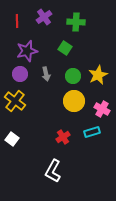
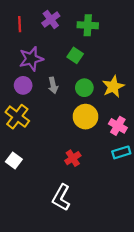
cyan rectangle: (92, 132) -> (121, 152), moved

